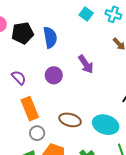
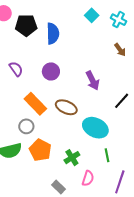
purple arrow: (86, 64) -> (93, 80), moved
orange rectangle: (30, 109) -> (35, 104), moved, turned -30
brown ellipse: (70, 120) -> (66, 107), moved

